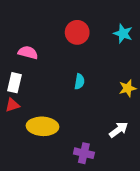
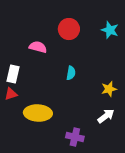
pink semicircle: (28, 53) -> (38, 47), moved
yellow star: (128, 88) -> (109, 89), moved

